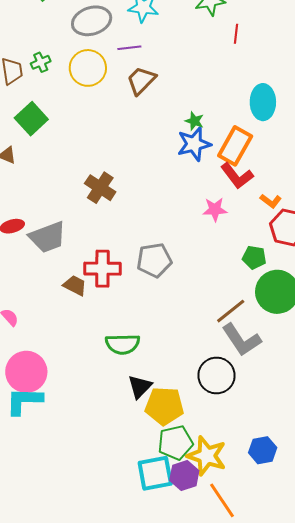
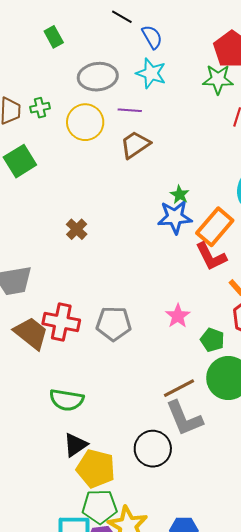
brown cross: (100, 188) -> (77, 229), moved, size x0.7
pink star: (215, 209) -> (178, 316), moved, turned 30
brown trapezoid: (75, 285) -> (31, 333), size x1.5

